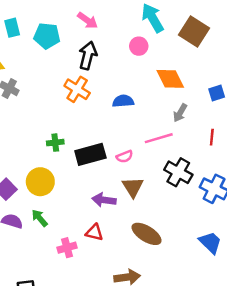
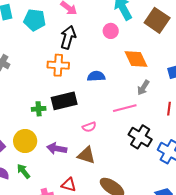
orange cross: (77, 89) -> (58, 65), turned -30
black rectangle: (90, 154) -> (64, 101), moved
pink semicircle: (125, 157) -> (89, 127), moved
brown triangle: (133, 187) -> (86, 155), moved, turned -42
purple arrow: (104, 200) -> (57, 149), moved

